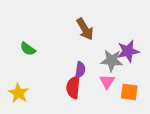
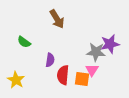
brown arrow: (85, 29) -> (57, 19), moved
purple semicircle: (80, 70) -> (50, 60), moved
orange square: (129, 92) -> (82, 79), moved

